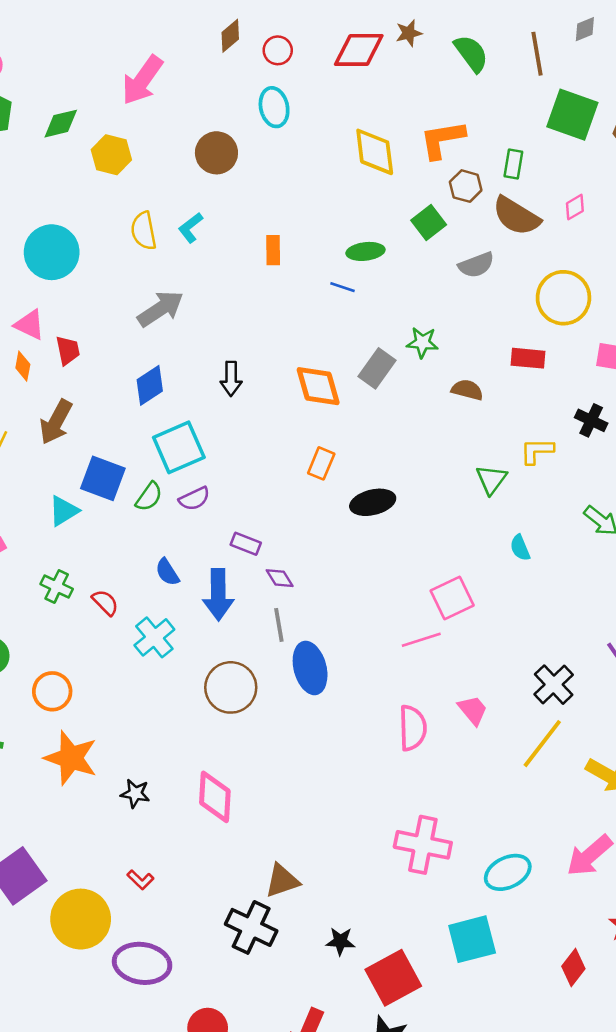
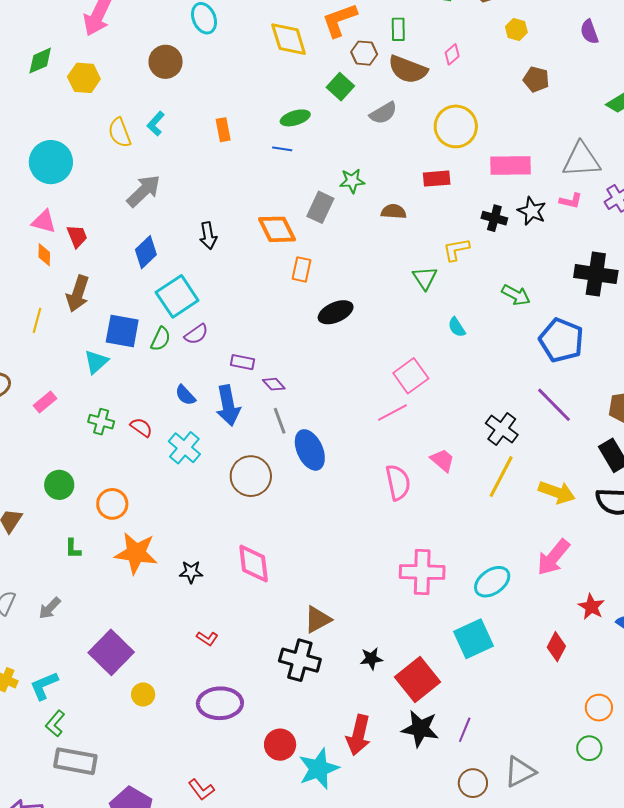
orange rectangle: (321, 463) -> (302, 269), moved
yellow circle: (81, 919) -> (143, 694), moved, size x0.5

